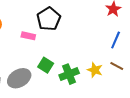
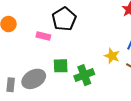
green square: (46, 65) -> (61, 66), turned -35
yellow star: (95, 70) -> (112, 56), moved

